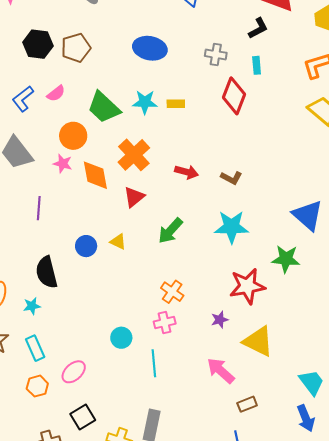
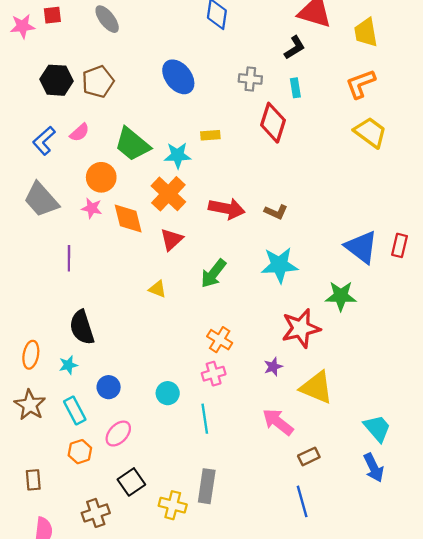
blue ellipse: (150, 48) -> (178, 77), turned 44
cyan star: (145, 102) -> (178, 155), moved
red arrow: (187, 172) -> (227, 209), size x1.4
blue circle: (86, 246) -> (109, 387), moved

